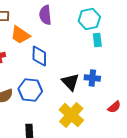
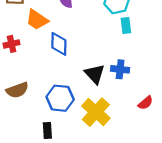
blue hexagon: (30, 90) -> (60, 98), moved

